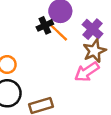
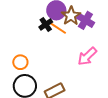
brown star: (94, 51) -> (71, 16), moved

